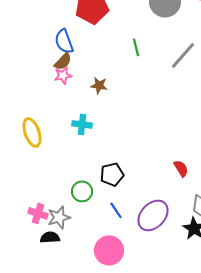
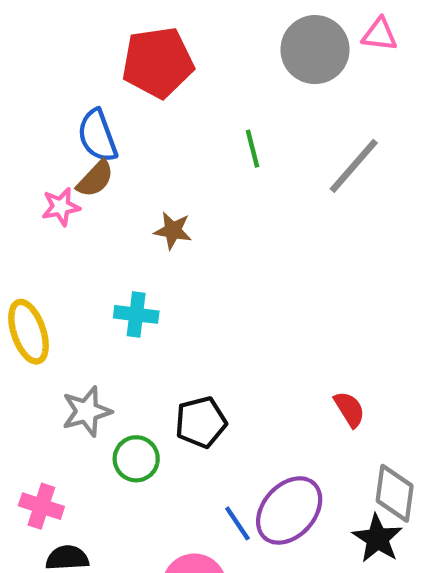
pink star: (63, 75) -> (61, 207), moved
blue line: (116, 210) -> (237, 523), moved
gray star: (59, 217) -> (87, 411), moved

